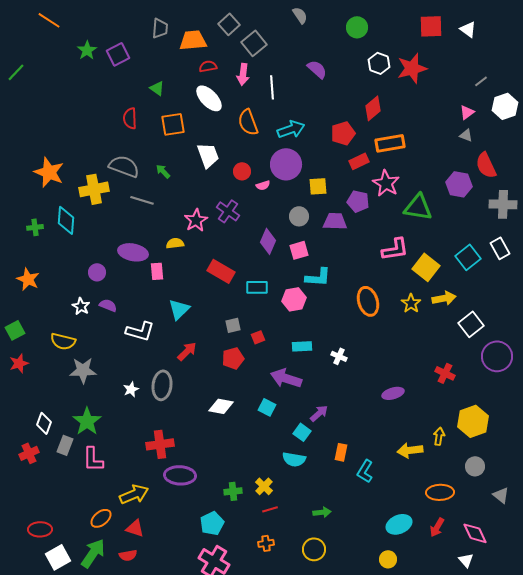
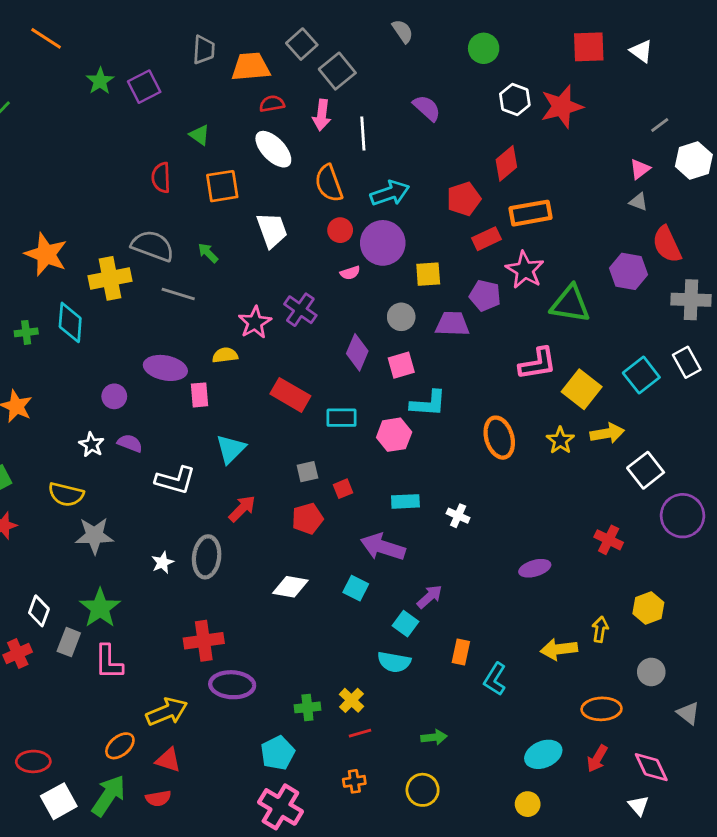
red circle: (242, 171) -> (340, 230), moved
yellow hexagon: (473, 421) -> (648, 608), size x0.7

